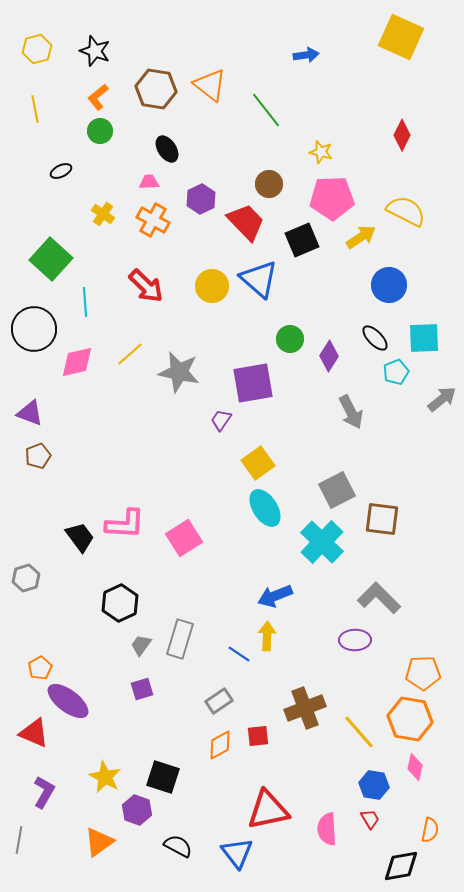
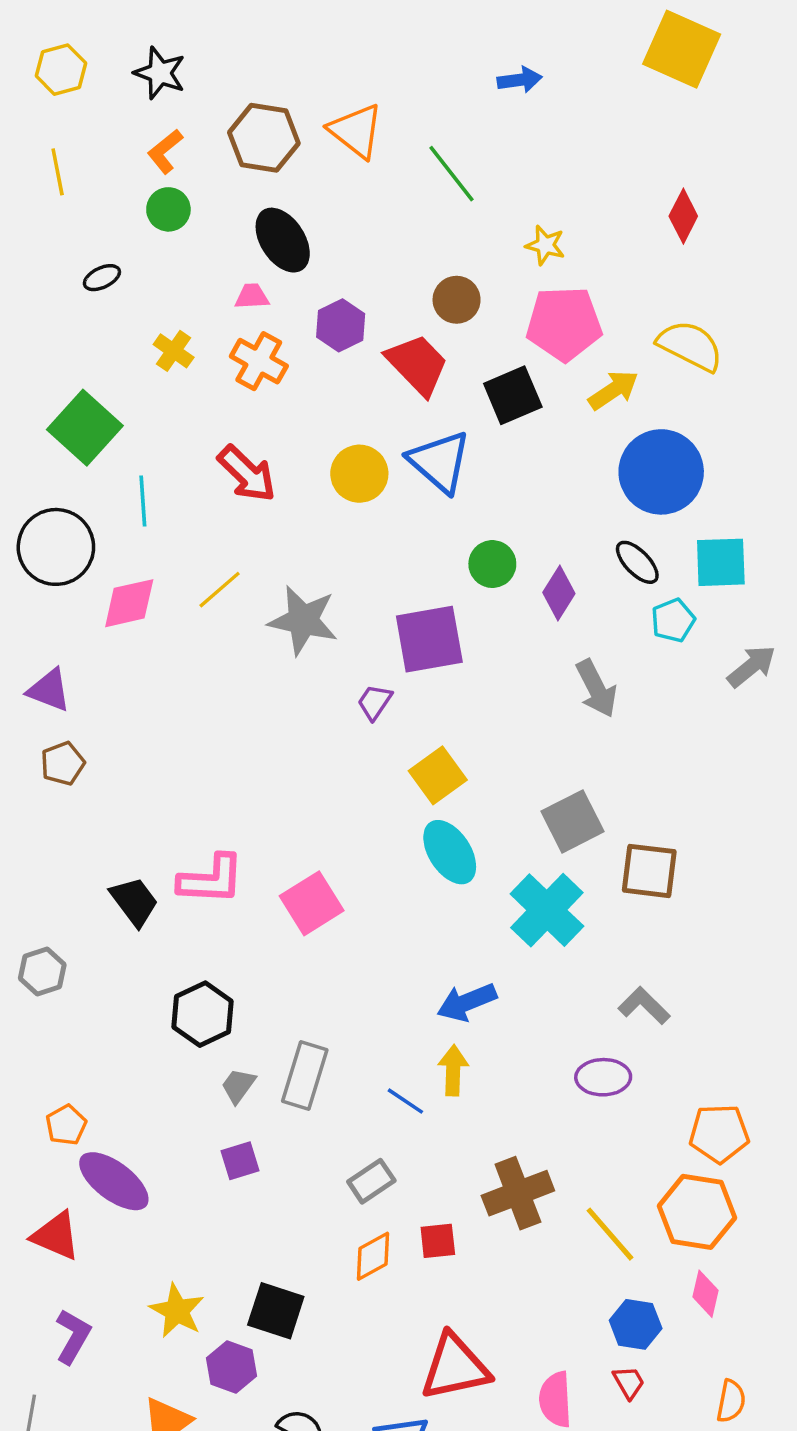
black ellipse: (167, 149) -> (283, 240), size x1.4
blue circle: (389, 285) -> (661, 472), size x1.4
gray L-shape: (379, 598) -> (644, 1006), size x0.7

